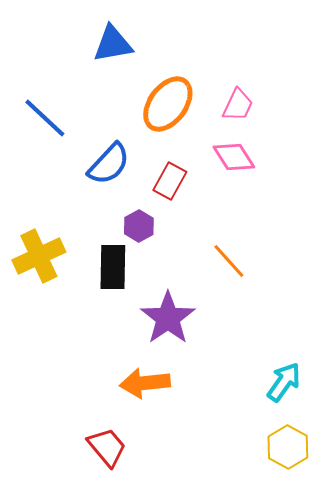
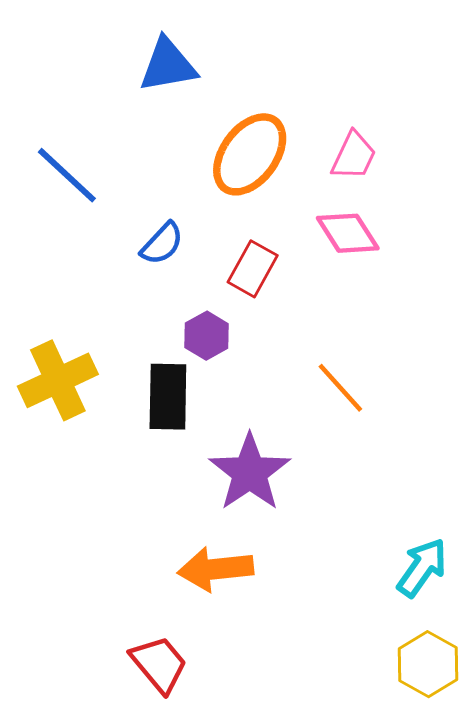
blue semicircle: (109, 164) -> (162, 244), size x0.7

